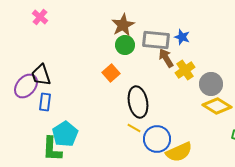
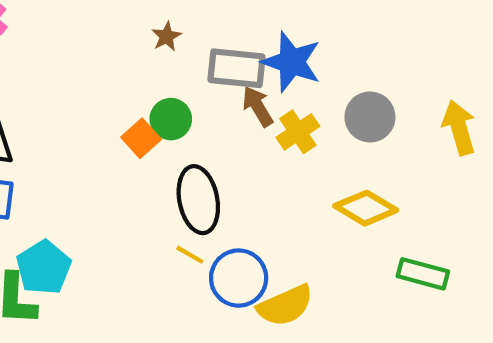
brown star: (123, 25) -> (167, 36), size x0.6
blue star: (182, 37) -> (292, 62), size x1.8
green circle: (125, 45) -> (171, 119), moved
gray circle: (211, 84) -> (370, 117), moved

